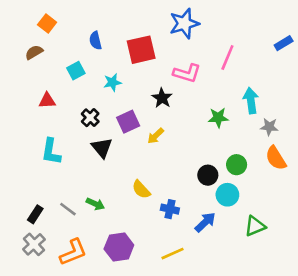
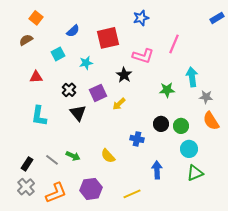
blue star: (184, 24) -> (141, 18), size x0.7
blue semicircle: (95, 41) -> (73, 31), turned -120
blue rectangle: (284, 43) -> (217, 18), moved
black circle: (208, 175) -> (161, 124), moved
yellow semicircle: (141, 190) -> (108, 156), moved
cyan circle: (227, 195) -> (189, 149), moved
blue cross: (170, 209) -> (137, 139), moved
blue arrow: (205, 222) -> (157, 170), turned -48

